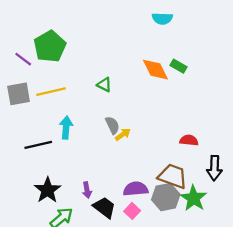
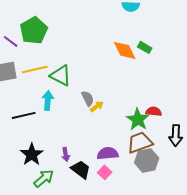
green triangle: (104, 85) -> (61, 75), moved, size x1.6
brown trapezoid: (173, 176) -> (140, 142), turned -40
gray hexagon: (166, 197) -> (147, 160), moved
green star: (194, 198) -> (138, 119), moved

